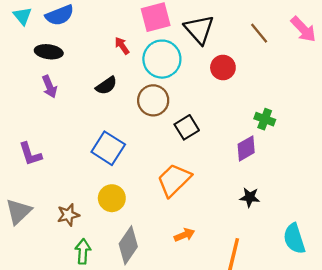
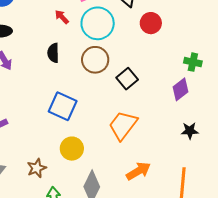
black semicircle: (106, 86) -> (53, 53), turned 132
orange arrow: (184, 235) -> (138, 171), size x1.4

